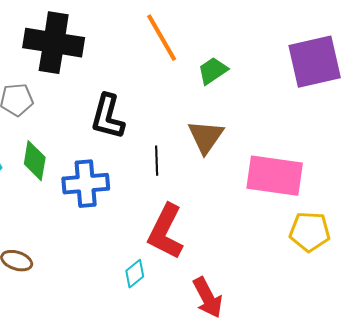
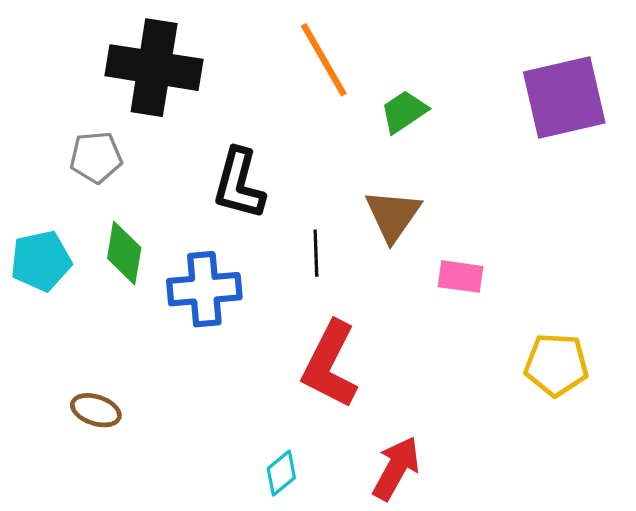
pink rectangle: (275, 176) -> (460, 277), moved, size x0.5
cyan diamond: (135, 274) -> (281, 473), moved
red arrow: (208, 298) -> (396, 468), turned -123

